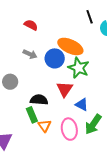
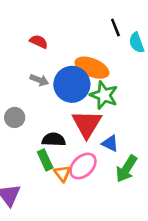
blue circle: (55, 58) -> (72, 84), size x1.4
red triangle: (65, 89) -> (87, 124), size x1.4
pink ellipse: (69, 129) -> (83, 166), moved, turned 60

